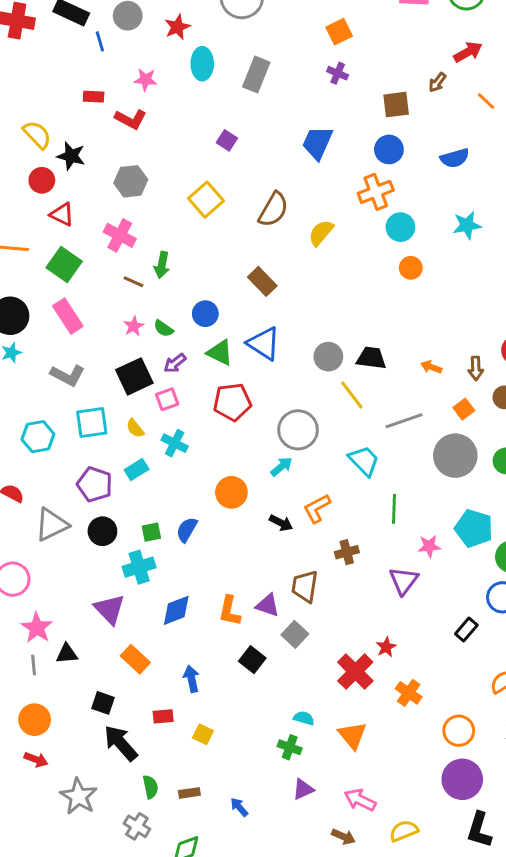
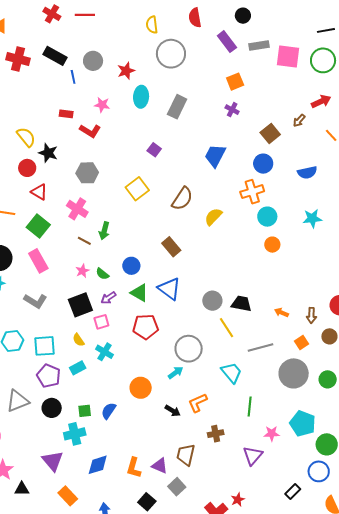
brown square: (396, 105) -> (270, 134), turned -36
cyan square: (92, 422) -> (45, 346), moved

